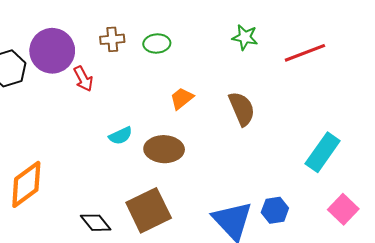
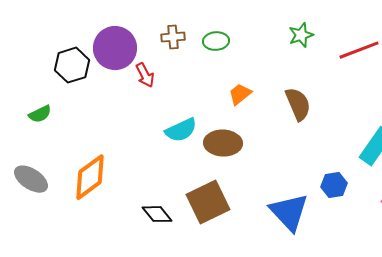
green star: (245, 37) -> (301, 35), turned -30
cyan semicircle: (121, 136) -> (181, 130), size x1.4
blue hexagon: (275, 210) -> (334, 185), moved

